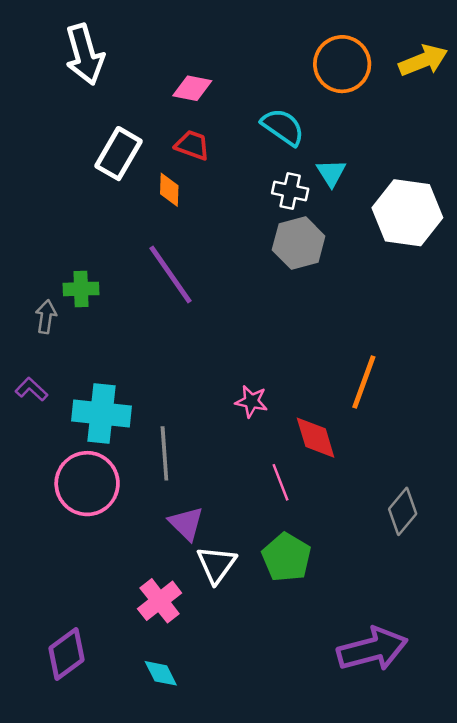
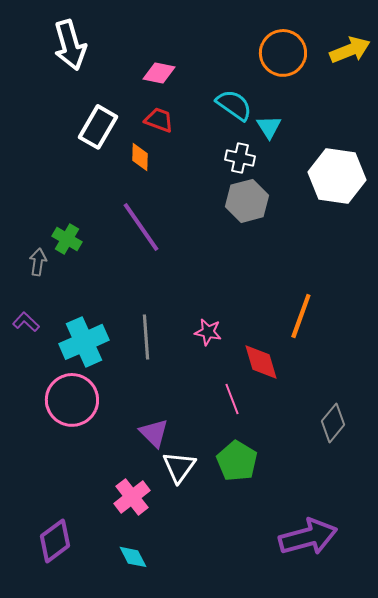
cyan triangle: (331, 173) -> (269, 127), moved
green cross: (81, 289) -> (67, 239), turned 32
cyan cross: (102, 413) -> (84, 342), turned -30
gray line: (164, 453) -> (146, 337), moved

